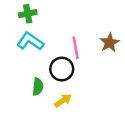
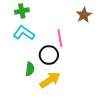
brown star: (110, 43) -> (84, 15), moved
yellow arrow: (63, 101) -> (50, 80), size x1.5

